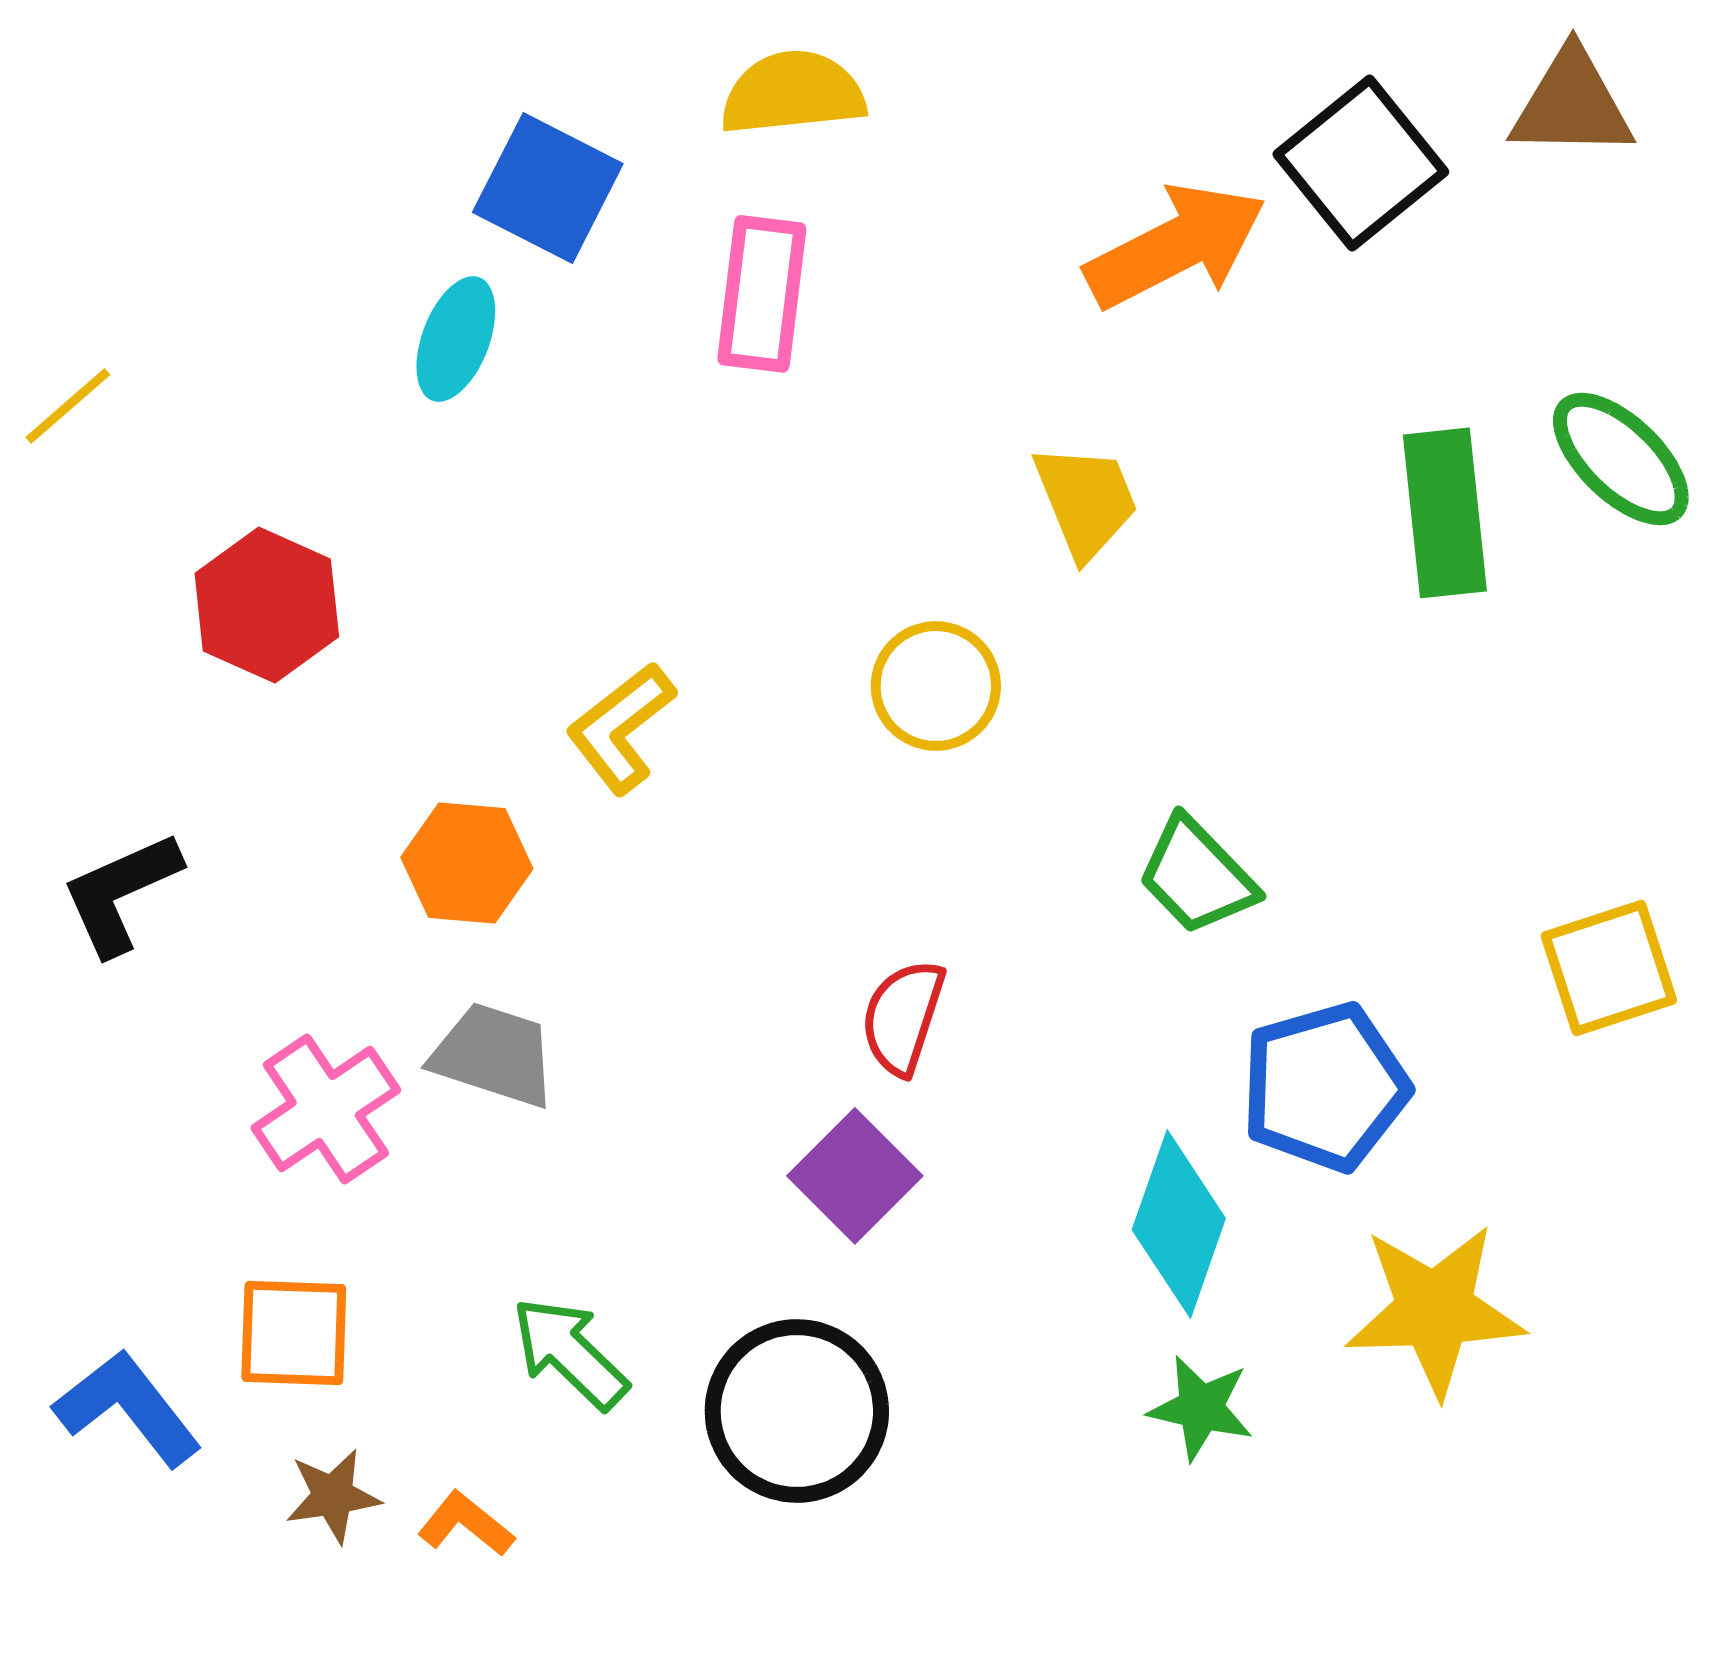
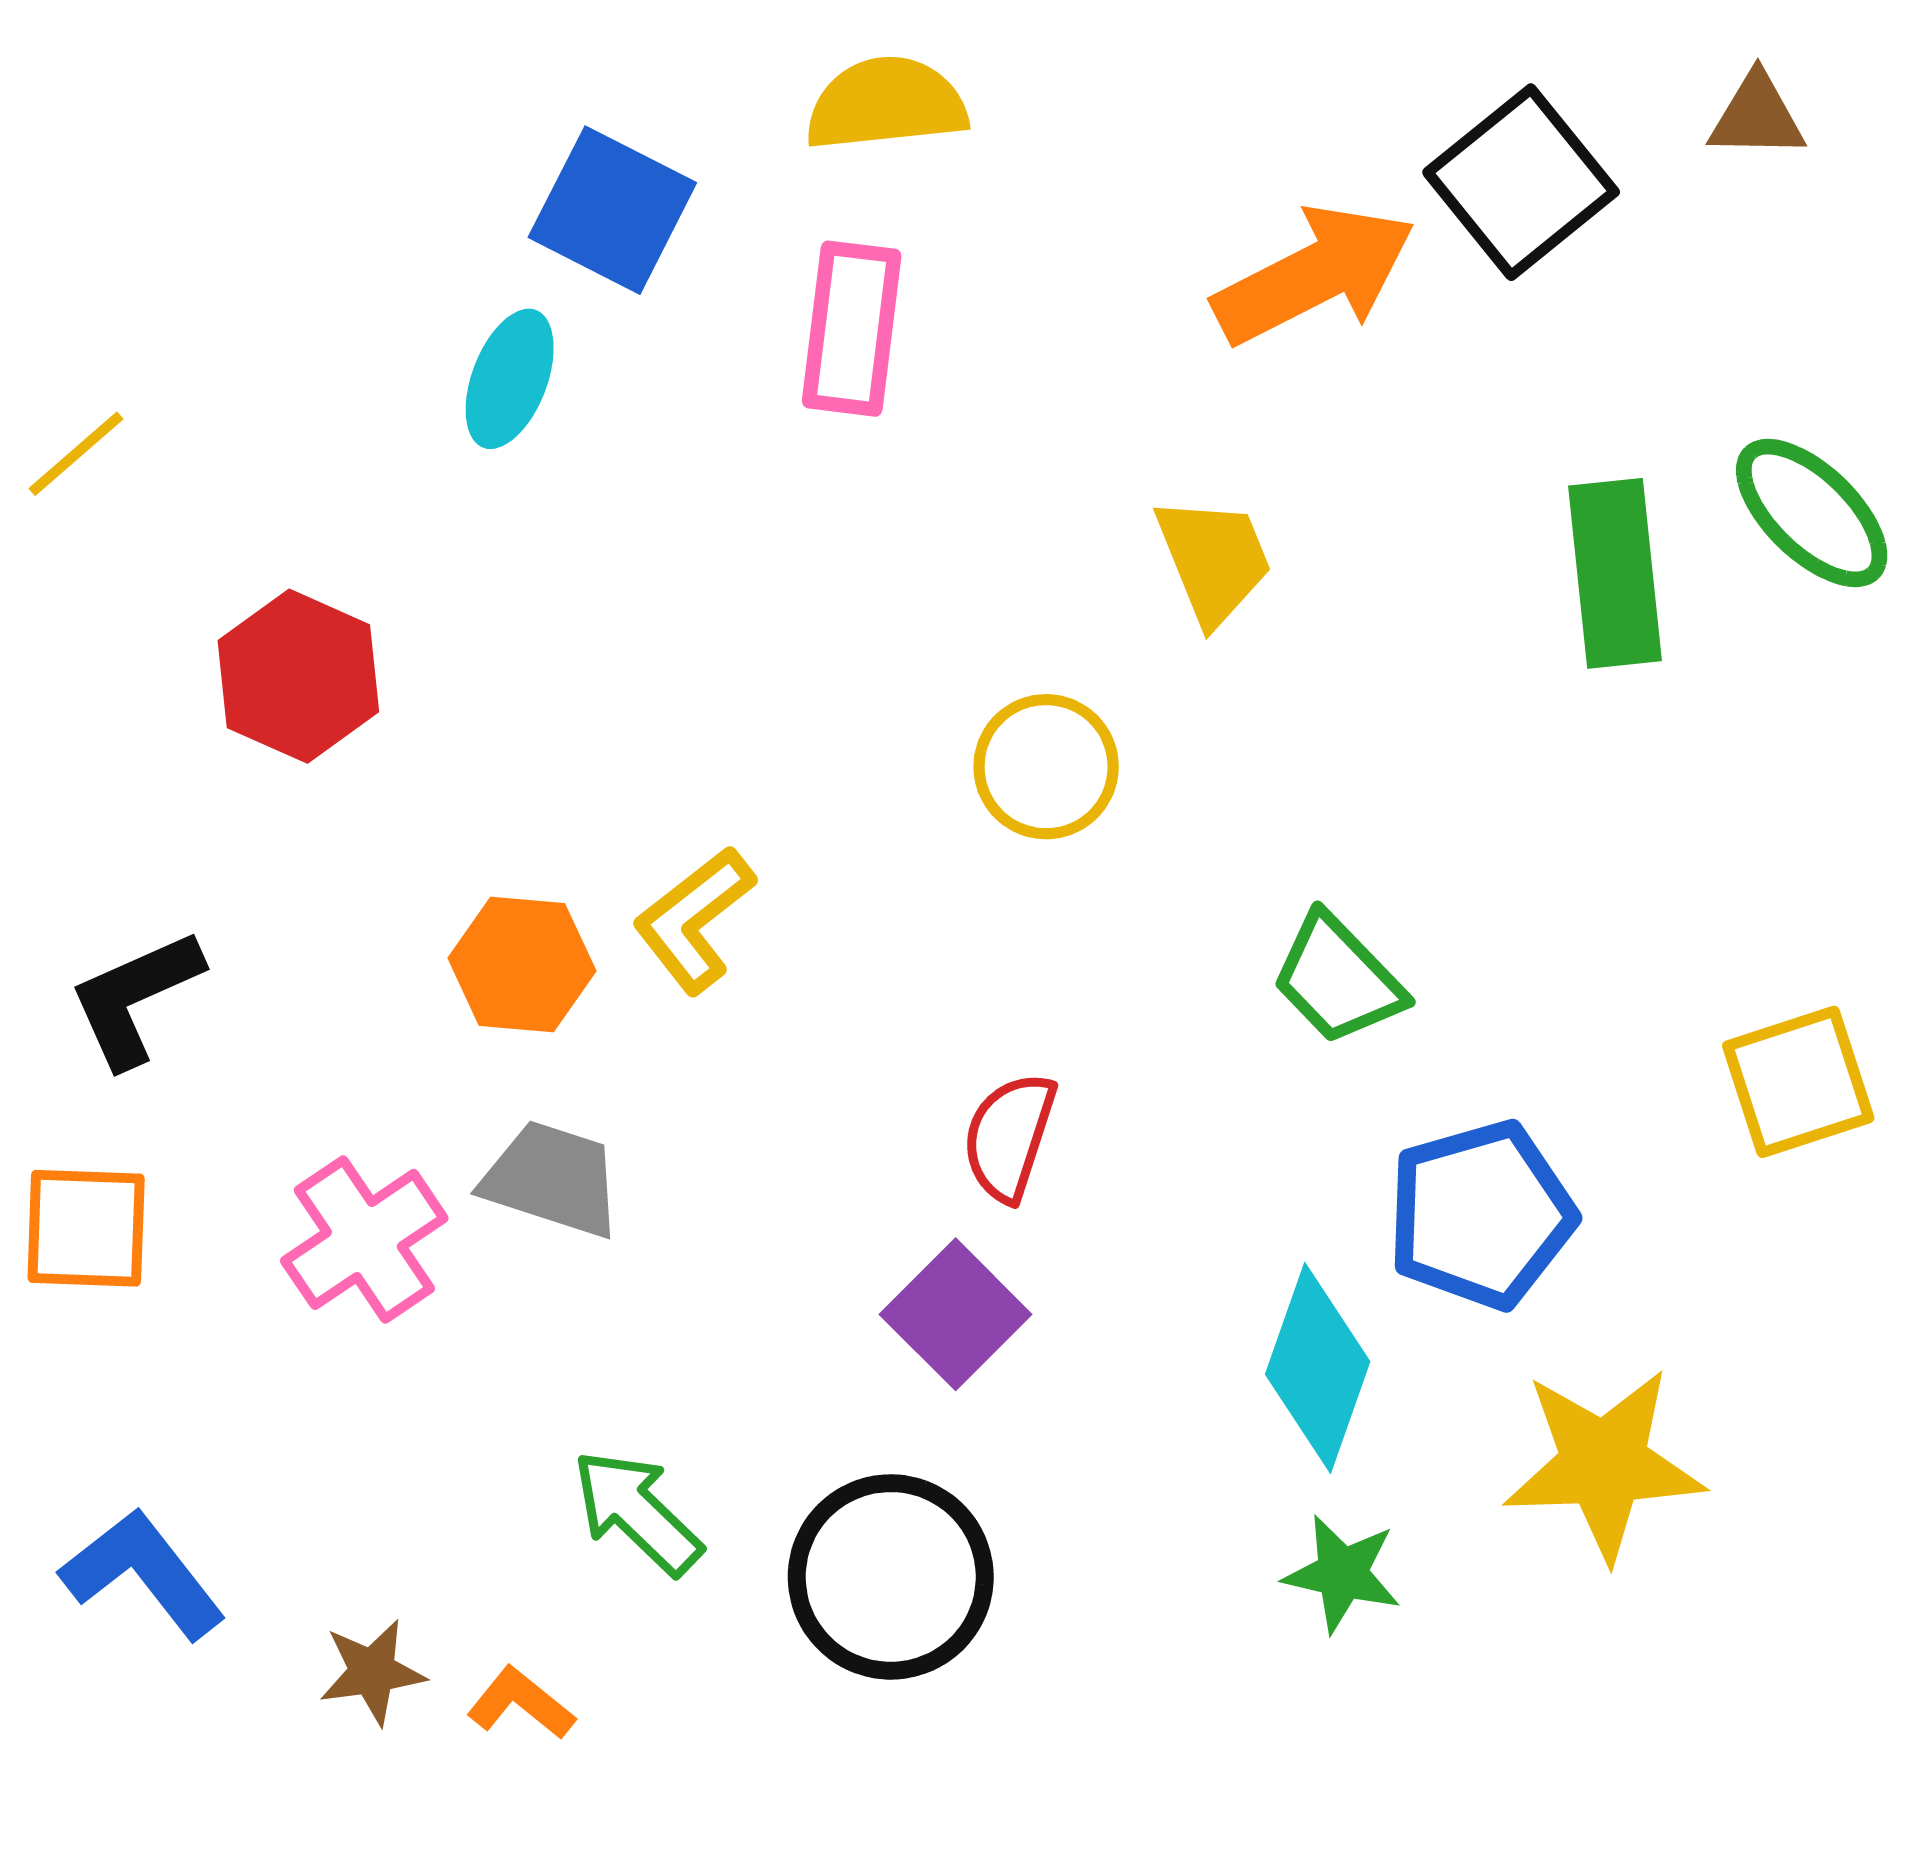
brown triangle: (1572, 104) -> (1757, 116), size x0.7
yellow L-shape: (621, 728) -> (694, 920), moved
orange square: (294, 1333) -> (86, 1228), moved

